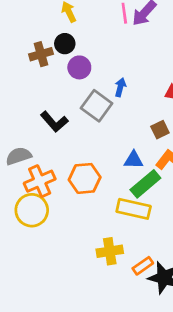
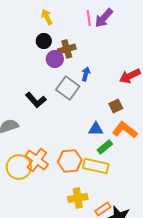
brown cross: (41, 54) -> (67, 49), moved
orange hexagon: (85, 178) -> (70, 161), moved
orange cross: (40, 181) -> (37, 160), moved, turned -30
green rectangle: (145, 184) -> (105, 147), size x0.7

